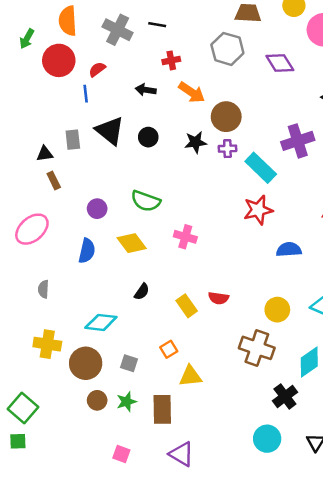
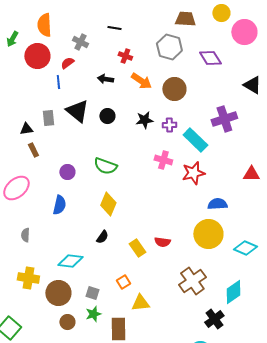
gray cross: (118, 30) -> (80, 42), moved, size x0.7
red cross: (171, 60) -> (125, 56), turned 32
brown circle: (226, 117) -> (174, 89), moved
pink cross: (185, 237) -> (163, 160), moved
yellow diamond: (132, 243) -> (108, 204), moved, turned 60
yellow circle: (277, 310) -> (208, 234), moved, size x1.5
brown cross: (257, 348) -> (192, 281), turned 36
green star: (127, 402) -> (93, 314), moved

